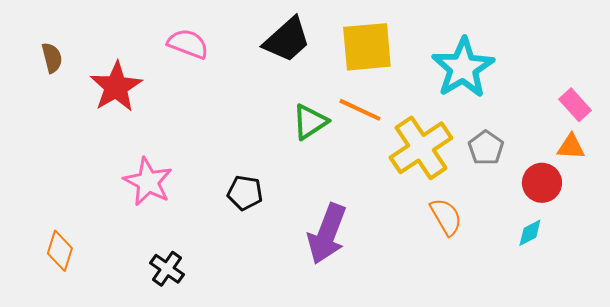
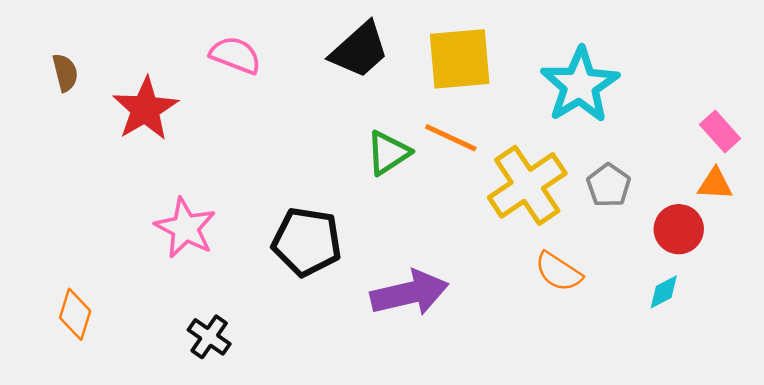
black pentagon: (245, 193) -> (307, 242), size x1.6
orange semicircle: (446, 217) -> (559, 272), turned 153
purple arrow: (327, 234) -> (410, 293), turned -124

